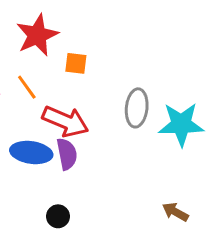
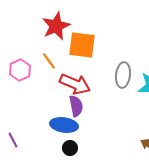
orange square: (76, 63) -> (82, 45), size x1.8
blue ellipse: (31, 152) -> (64, 125), moved

